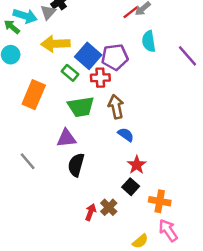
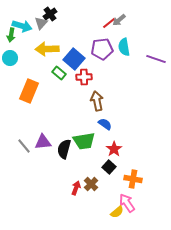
green arrow: (12, 27) -> (11, 35), turned -120
purple line: (188, 56) -> (156, 59), turned -30
purple pentagon: (115, 57) -> (102, 49), moved
green trapezoid: (81, 107) -> (84, 141), moved
purple triangle: (66, 138) -> (43, 142), moved
pink arrow: (168, 230) -> (127, 203), moved

